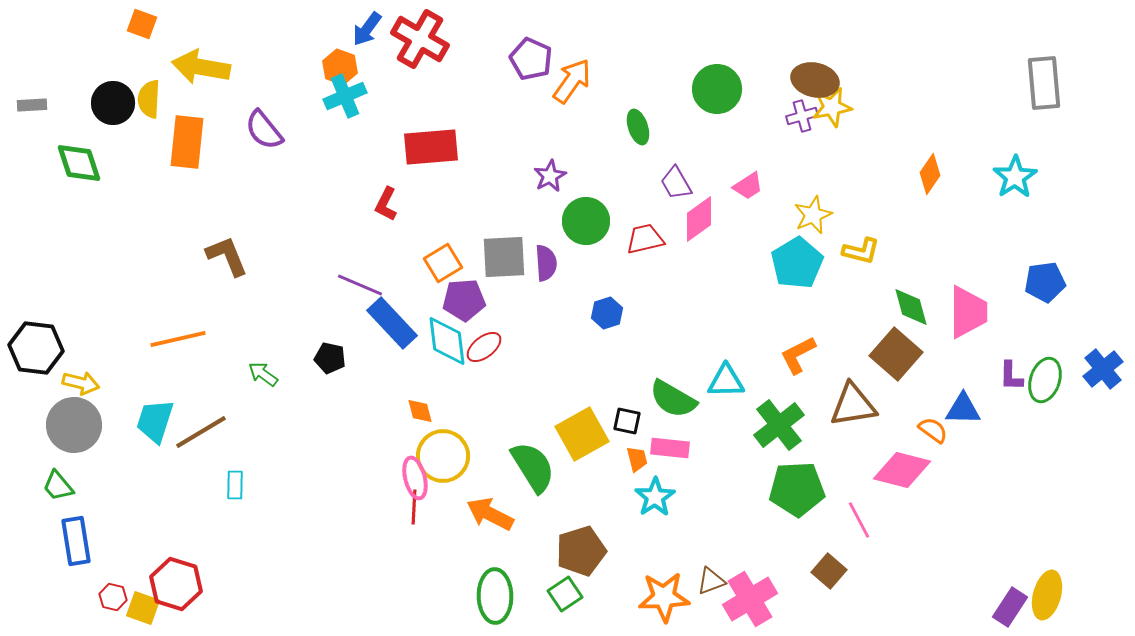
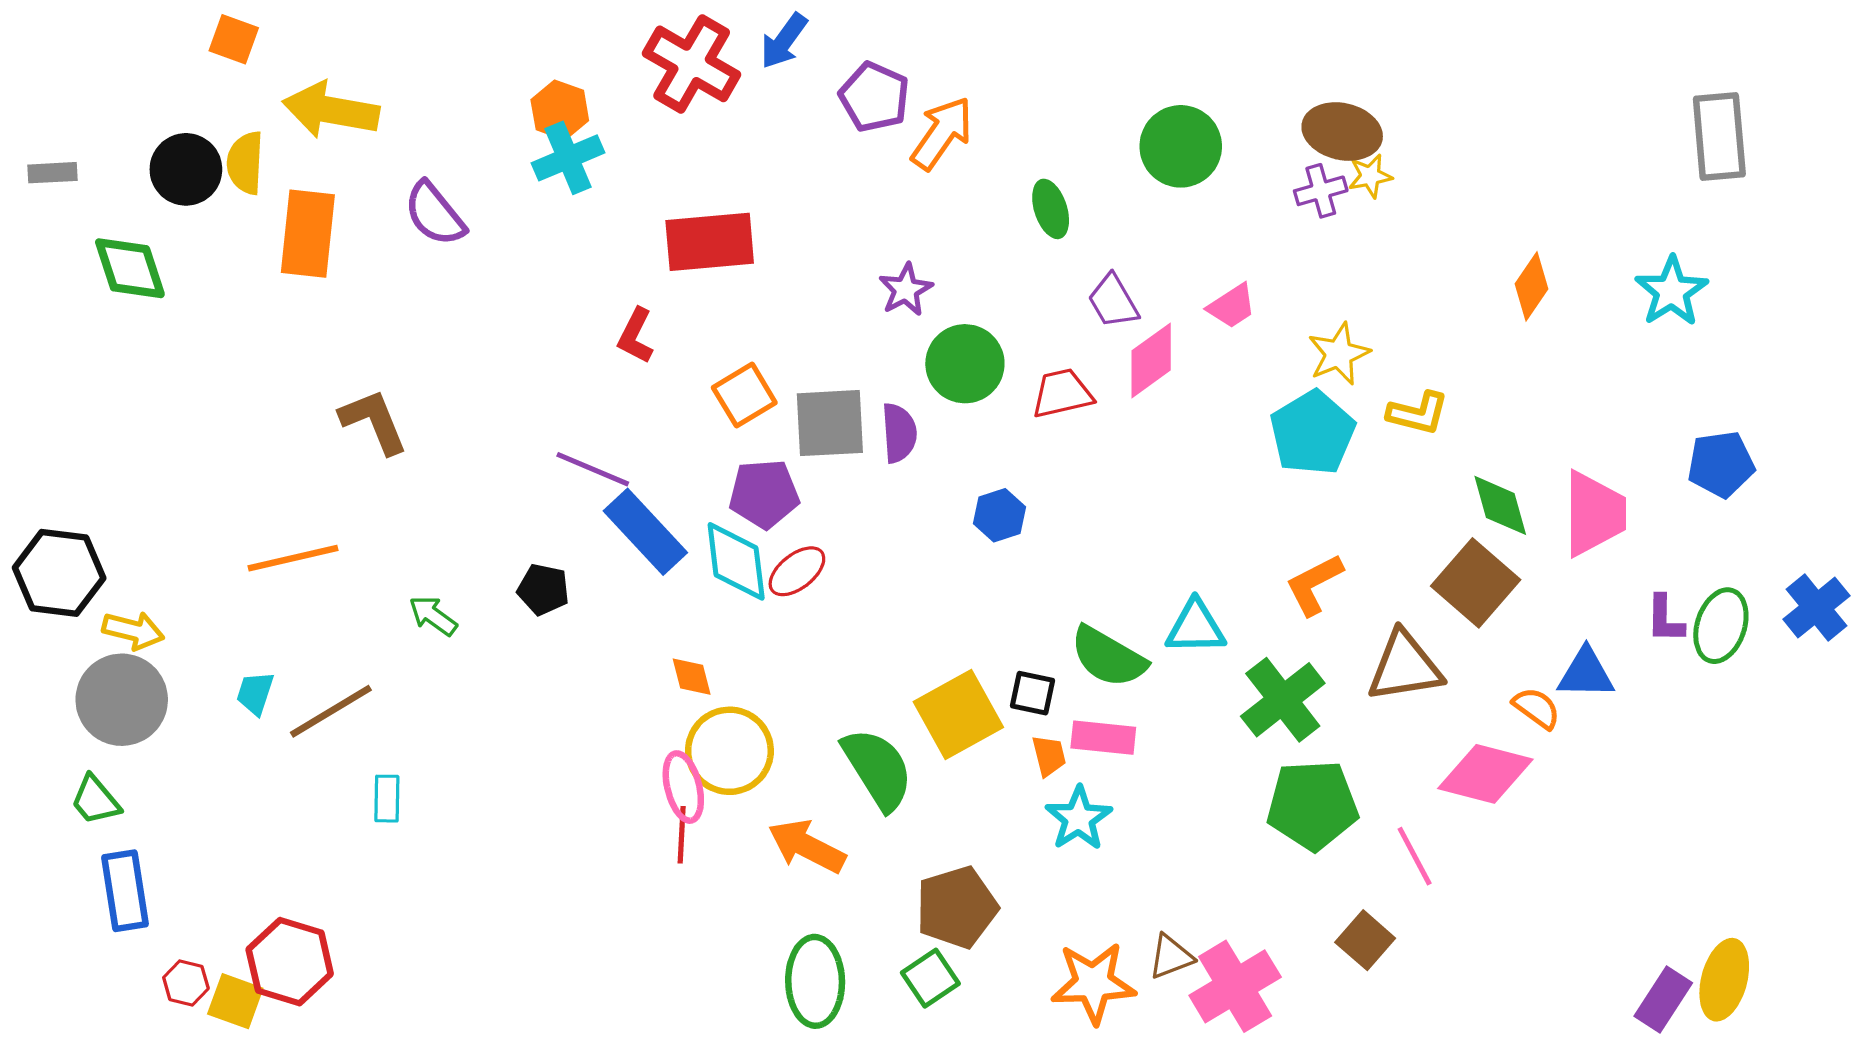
blue arrow: (367, 29) -> (784, 41), moved
yellow star: (832, 107) -> (1370, 176), size x0.7
orange square: (443, 263) -> (744, 395), moved
cyan trapezoid: (155, 421) -> (255, 693), size x0.6

